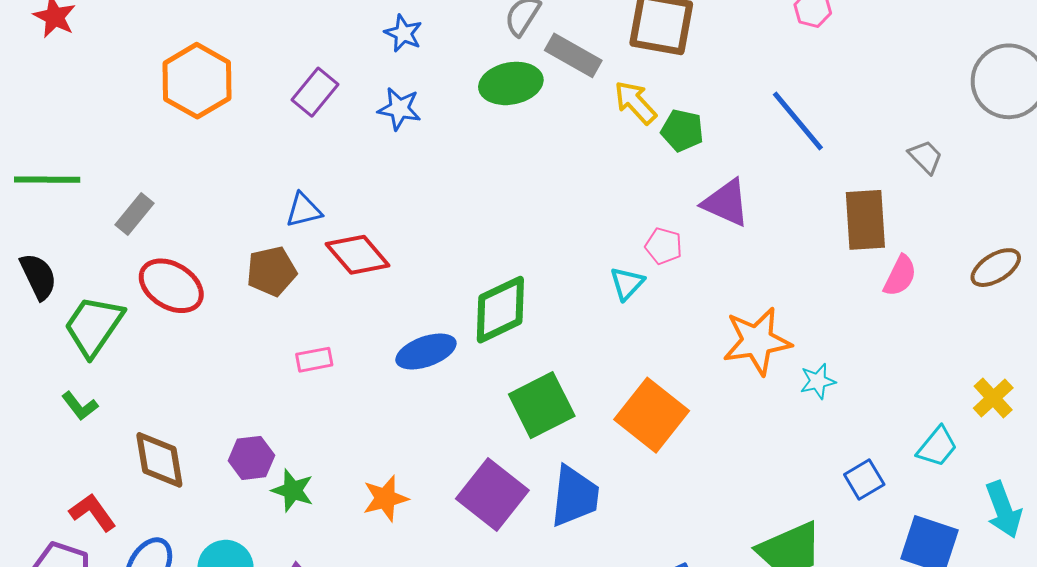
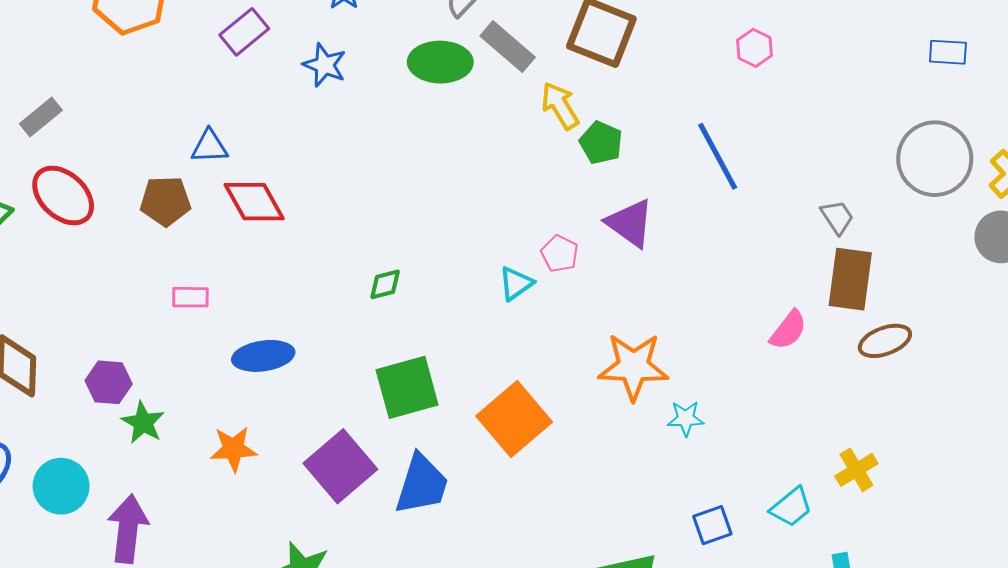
brown rectangle: (865, 220) -> (850, 279), moved
green diamond: (500, 310) -> (385, 284), size x0.5
blue ellipse: (426, 351) -> (263, 356), moved

